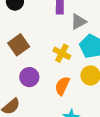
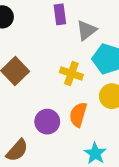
purple circle: (29, 77) -> (47, 122), moved

